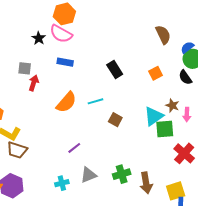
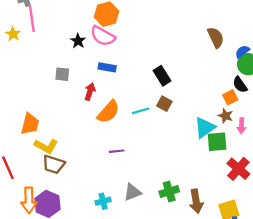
orange square: (156, 73) -> (230, 97), moved
red arrow: (34, 83) -> (90, 92), moved
brown square: (115, 120) -> (164, 104), moved
purple line: (74, 148) -> (117, 151), moved, turned 32

